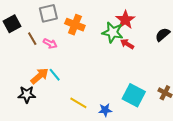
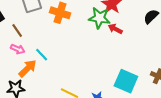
pink arrow: (50, 43) -> (18, 49), moved
cyan line: (55, 75) -> (42, 55), moved

